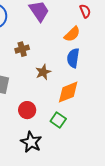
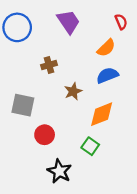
blue semicircle: (73, 58) -> (107, 75), turned 60
red circle: (27, 110) -> (45, 135), moved

